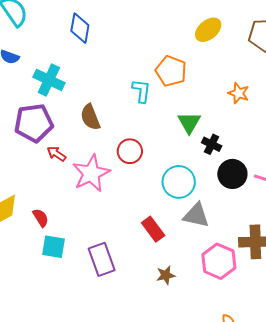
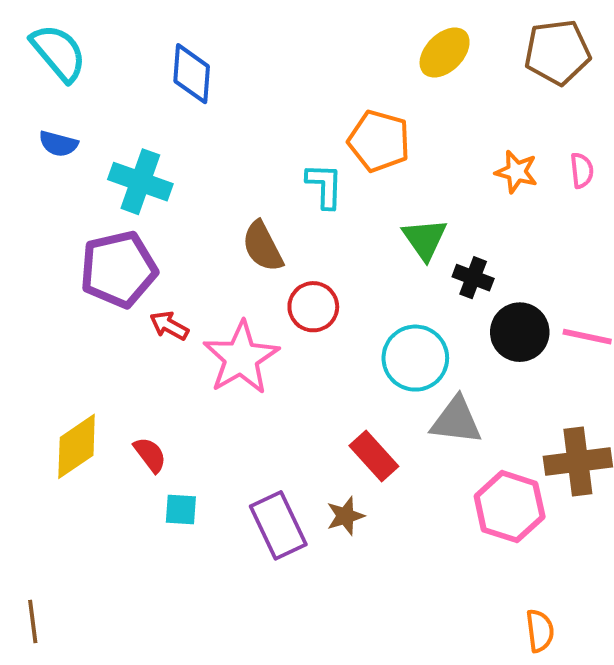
brown semicircle: (90, 117) -> (263, 246), moved
cyan square: (53, 247) -> (181, 510), size x0.7
brown star: (166, 275) -> (345, 516), moved

